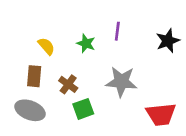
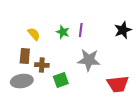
purple line: (117, 31) -> (81, 30), moved
brown cross: (68, 84) -> (42, 65), moved, turned -32
gray ellipse: (30, 110) -> (22, 81), turned -30

